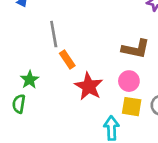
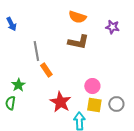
brown L-shape: (136, 49) -> (78, 42), moved
red star: (89, 86) -> (60, 102), moved

